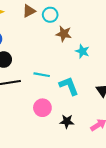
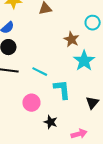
cyan circle: (50, 15) -> (93, 23), moved
cyan star: (82, 51) -> (84, 61), size x1.5

